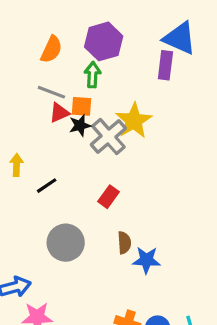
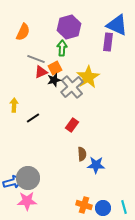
orange semicircle: (51, 49) -> (23, 32), moved
orange square: (81, 106) -> (55, 68), turned -32
gray circle: (66, 243) -> (28, 178), moved

